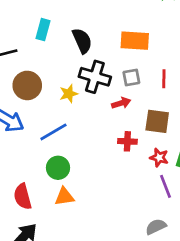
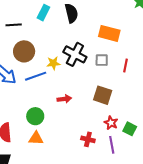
black semicircle: (82, 41) -> (71, 13), moved
red arrow: (121, 103) -> (64, 99), moved
brown square: (157, 121) -> (103, 95), moved
blue line: (53, 132) -> (36, 76), moved
red cross: (127, 141) -> (88, 139), moved

